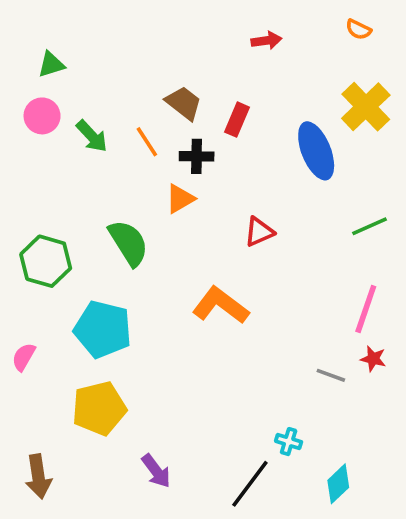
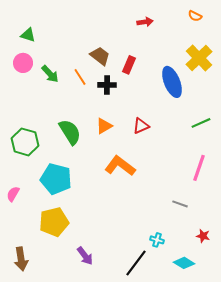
green triangle: (51, 64) -> (28, 35), turned 35
orange triangle: (180, 199) -> (104, 126), moved
red star: (373, 359) -> (203, 236), moved
cyan diamond: (338, 484) -> (184, 263), turned 75

